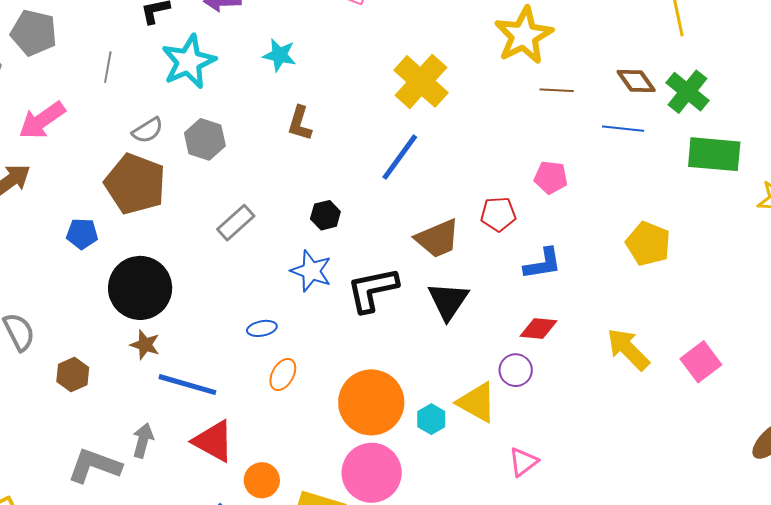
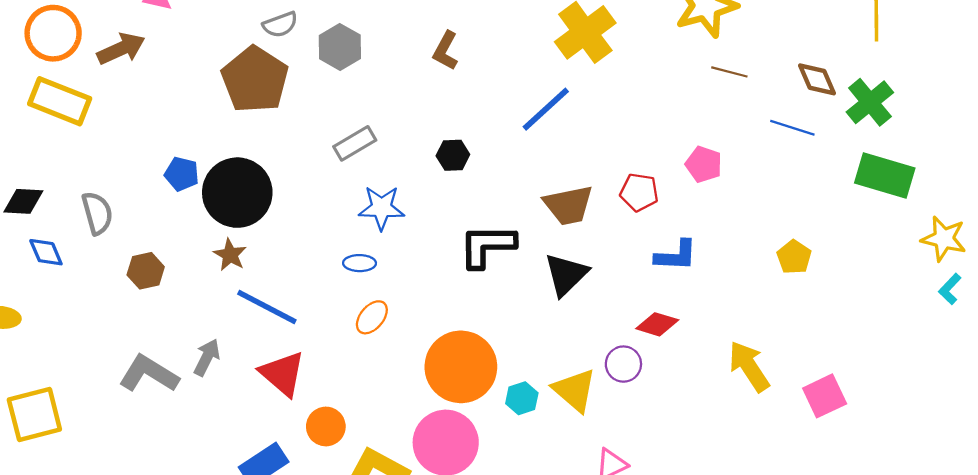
blue pentagon: (82, 234) -> (182, 174), moved
yellow pentagon: (648, 244) -> (794, 257), size x0.7
blue star: (311, 271) -> (382, 208), moved, turned -30

